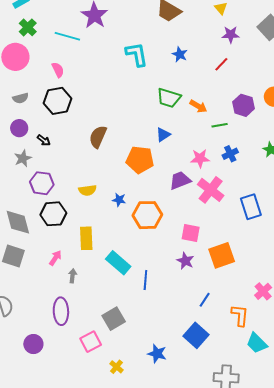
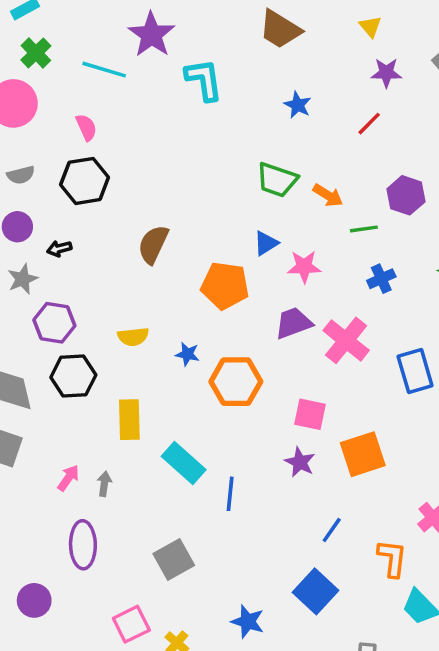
cyan L-shape: (137, 54) -> (204, 80), moved
black arrow: (44, 140) -> (59, 249), turned 128
pink star: (200, 158) -> (304, 267), moved
pink arrow: (55, 258) -> (68, 478), moved
pink square: (91, 342) -> (131, 624), moved

